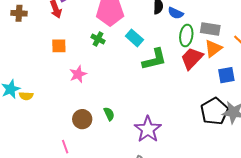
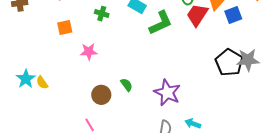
pink star: (78, 74) -> (89, 52), turned 30
blue square: (226, 75) -> (233, 15), moved
yellow semicircle: (26, 96) -> (42, 83), turned 64

